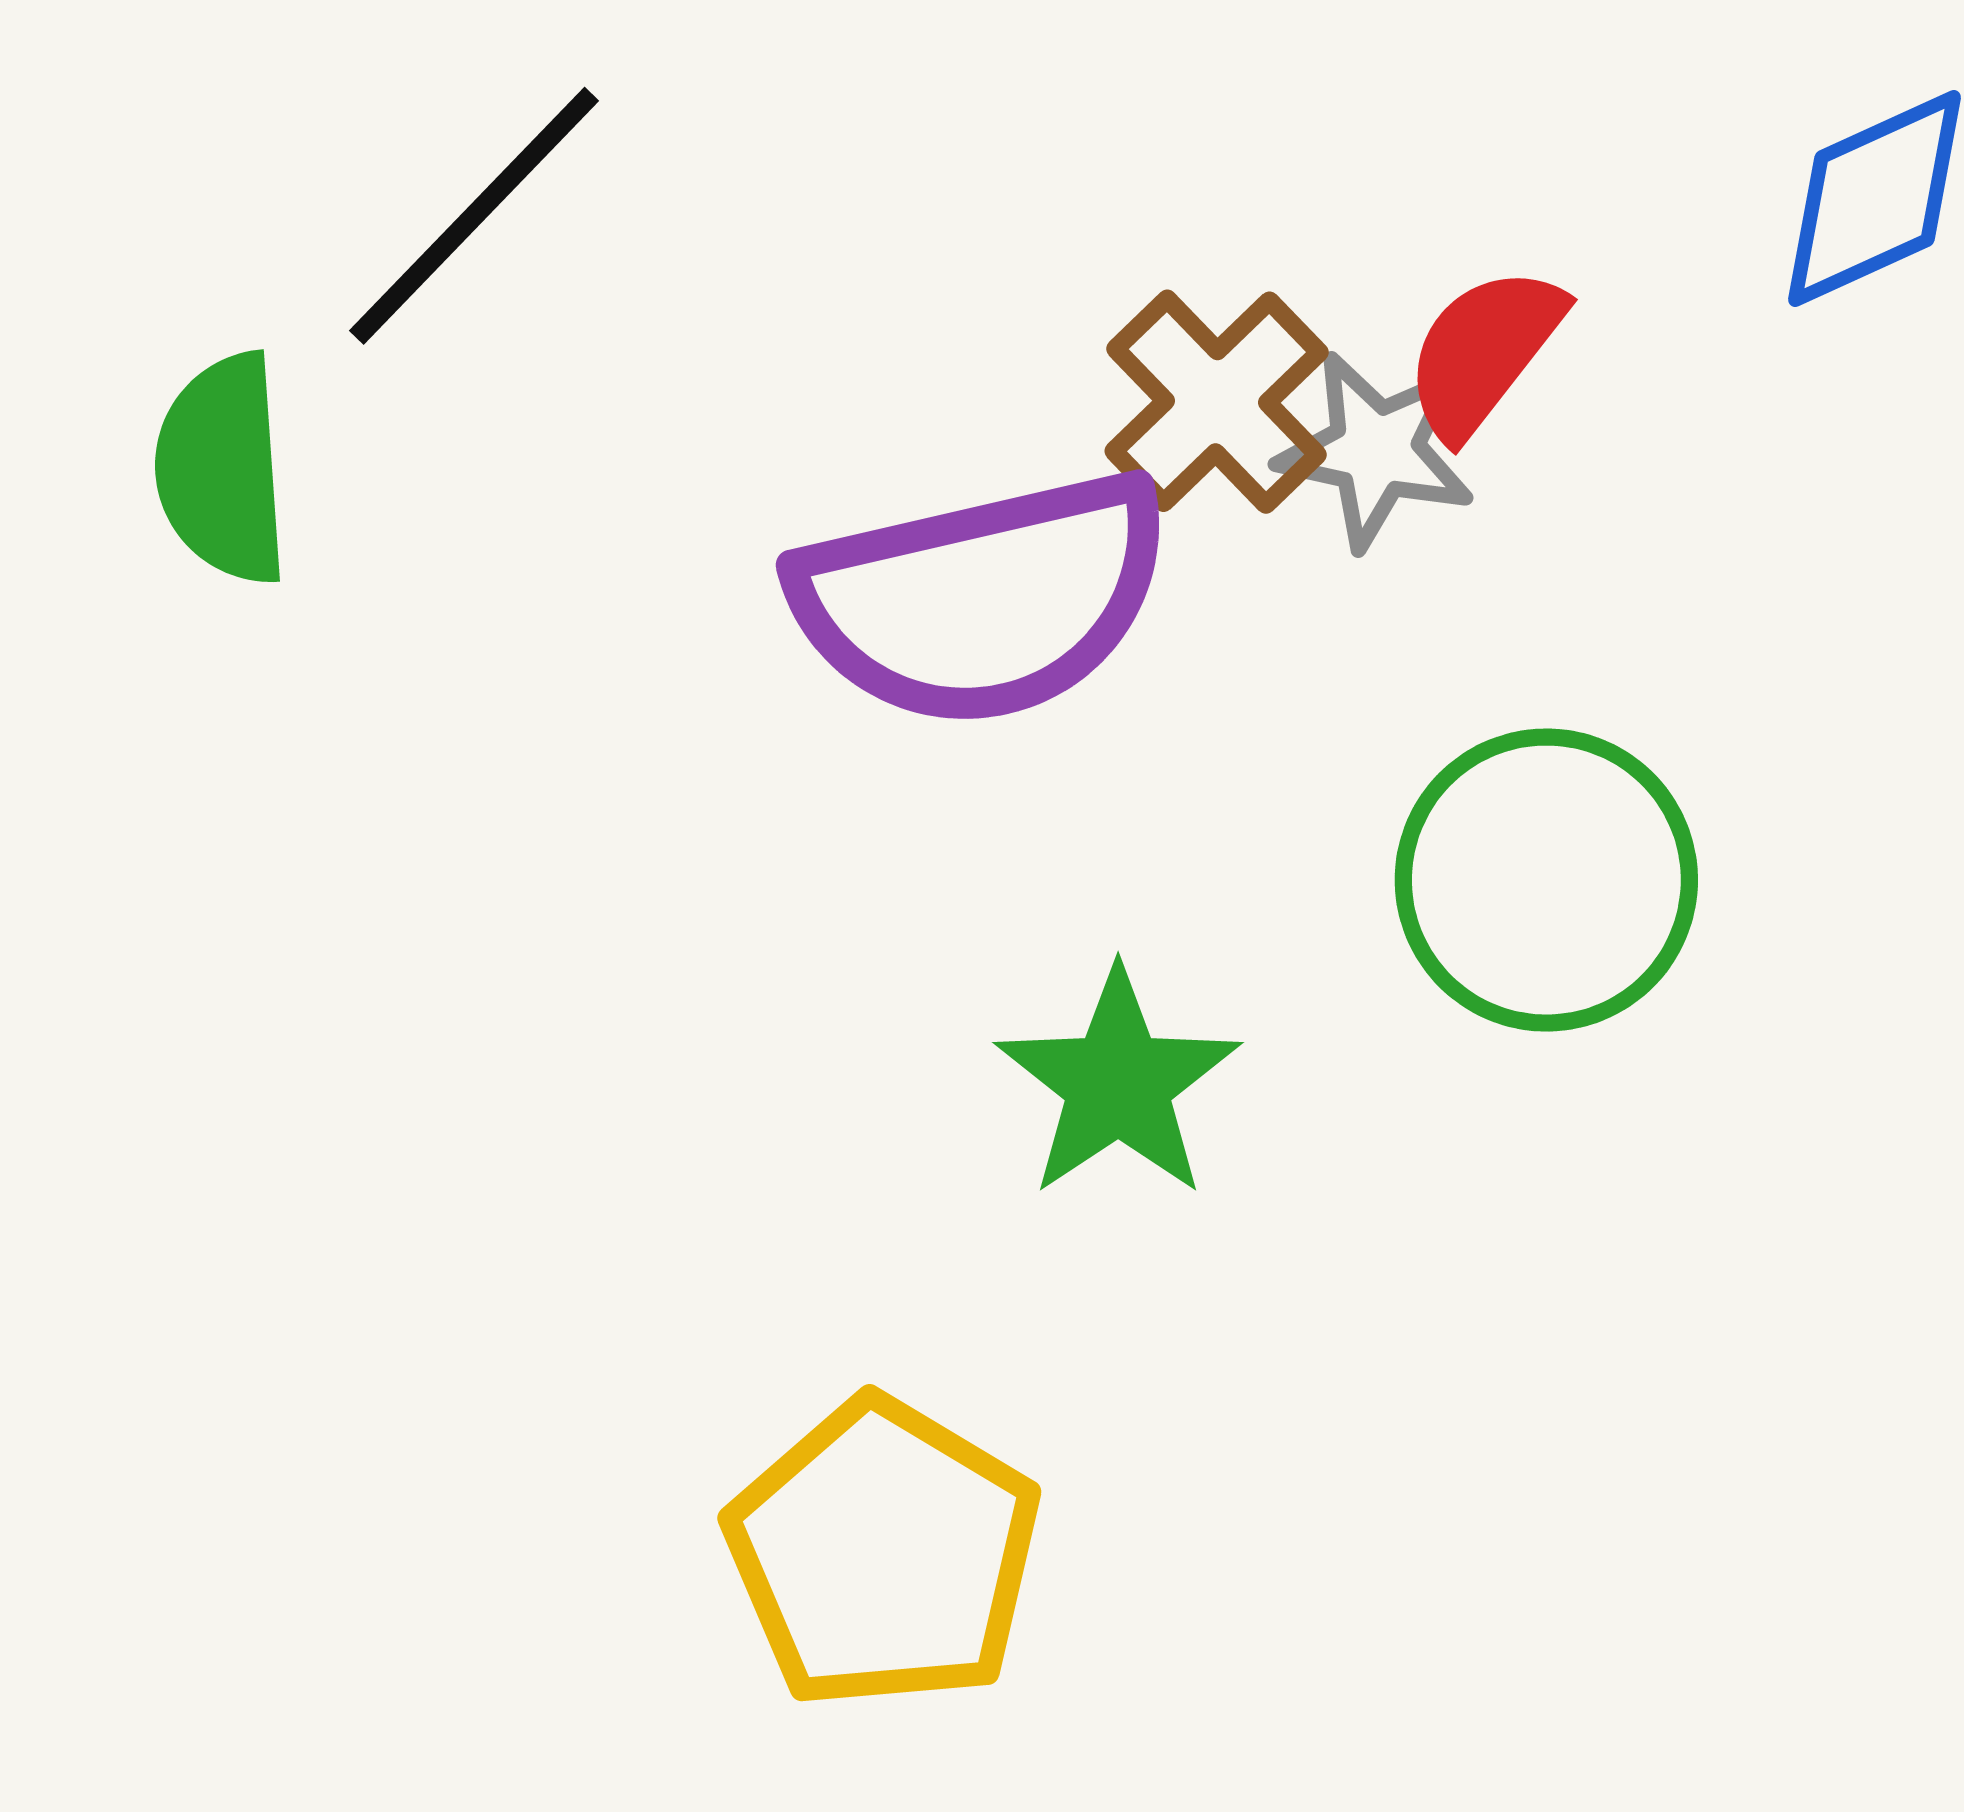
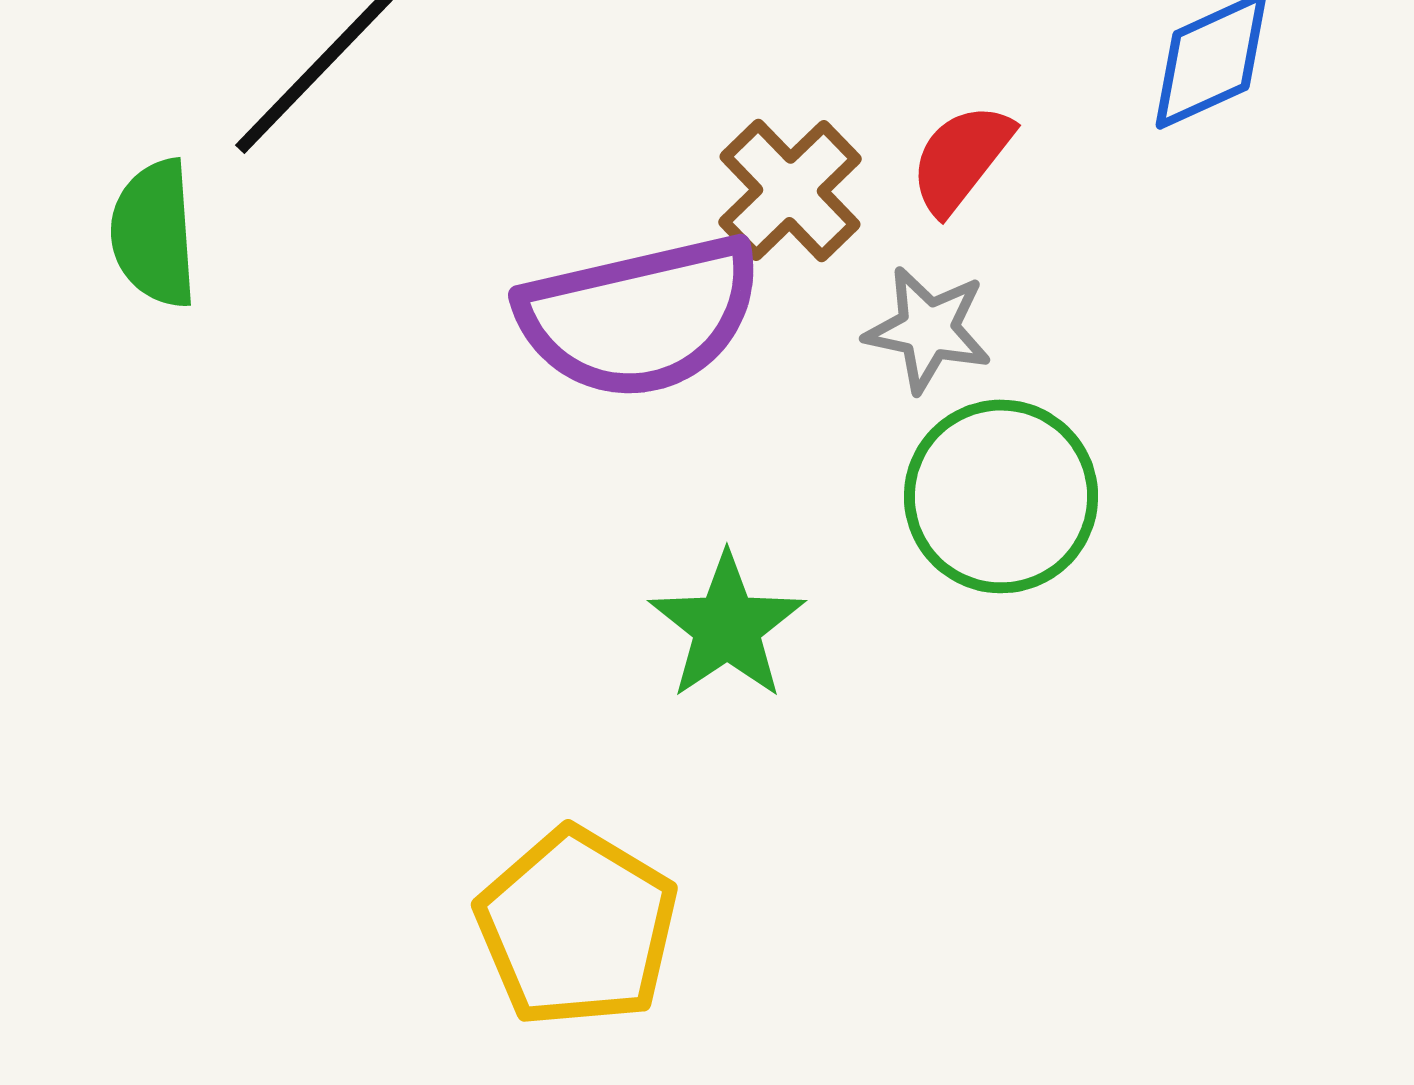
gray star: (1376, 450) -> (928, 329), moved

